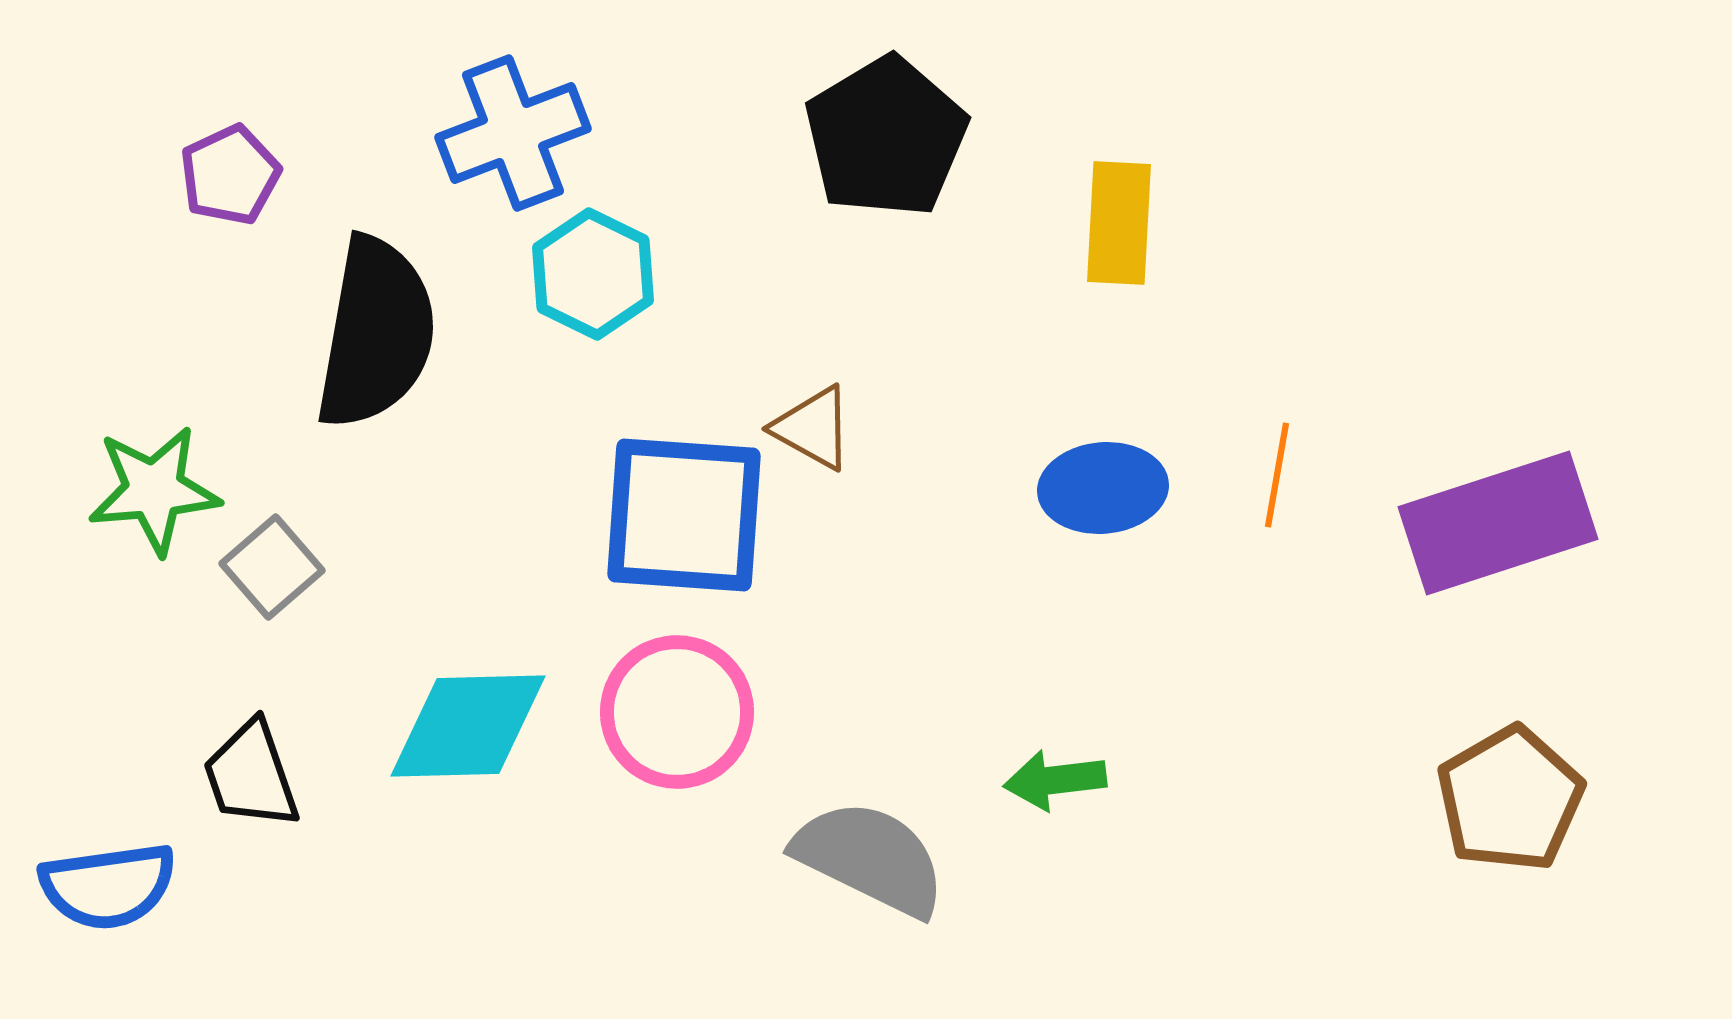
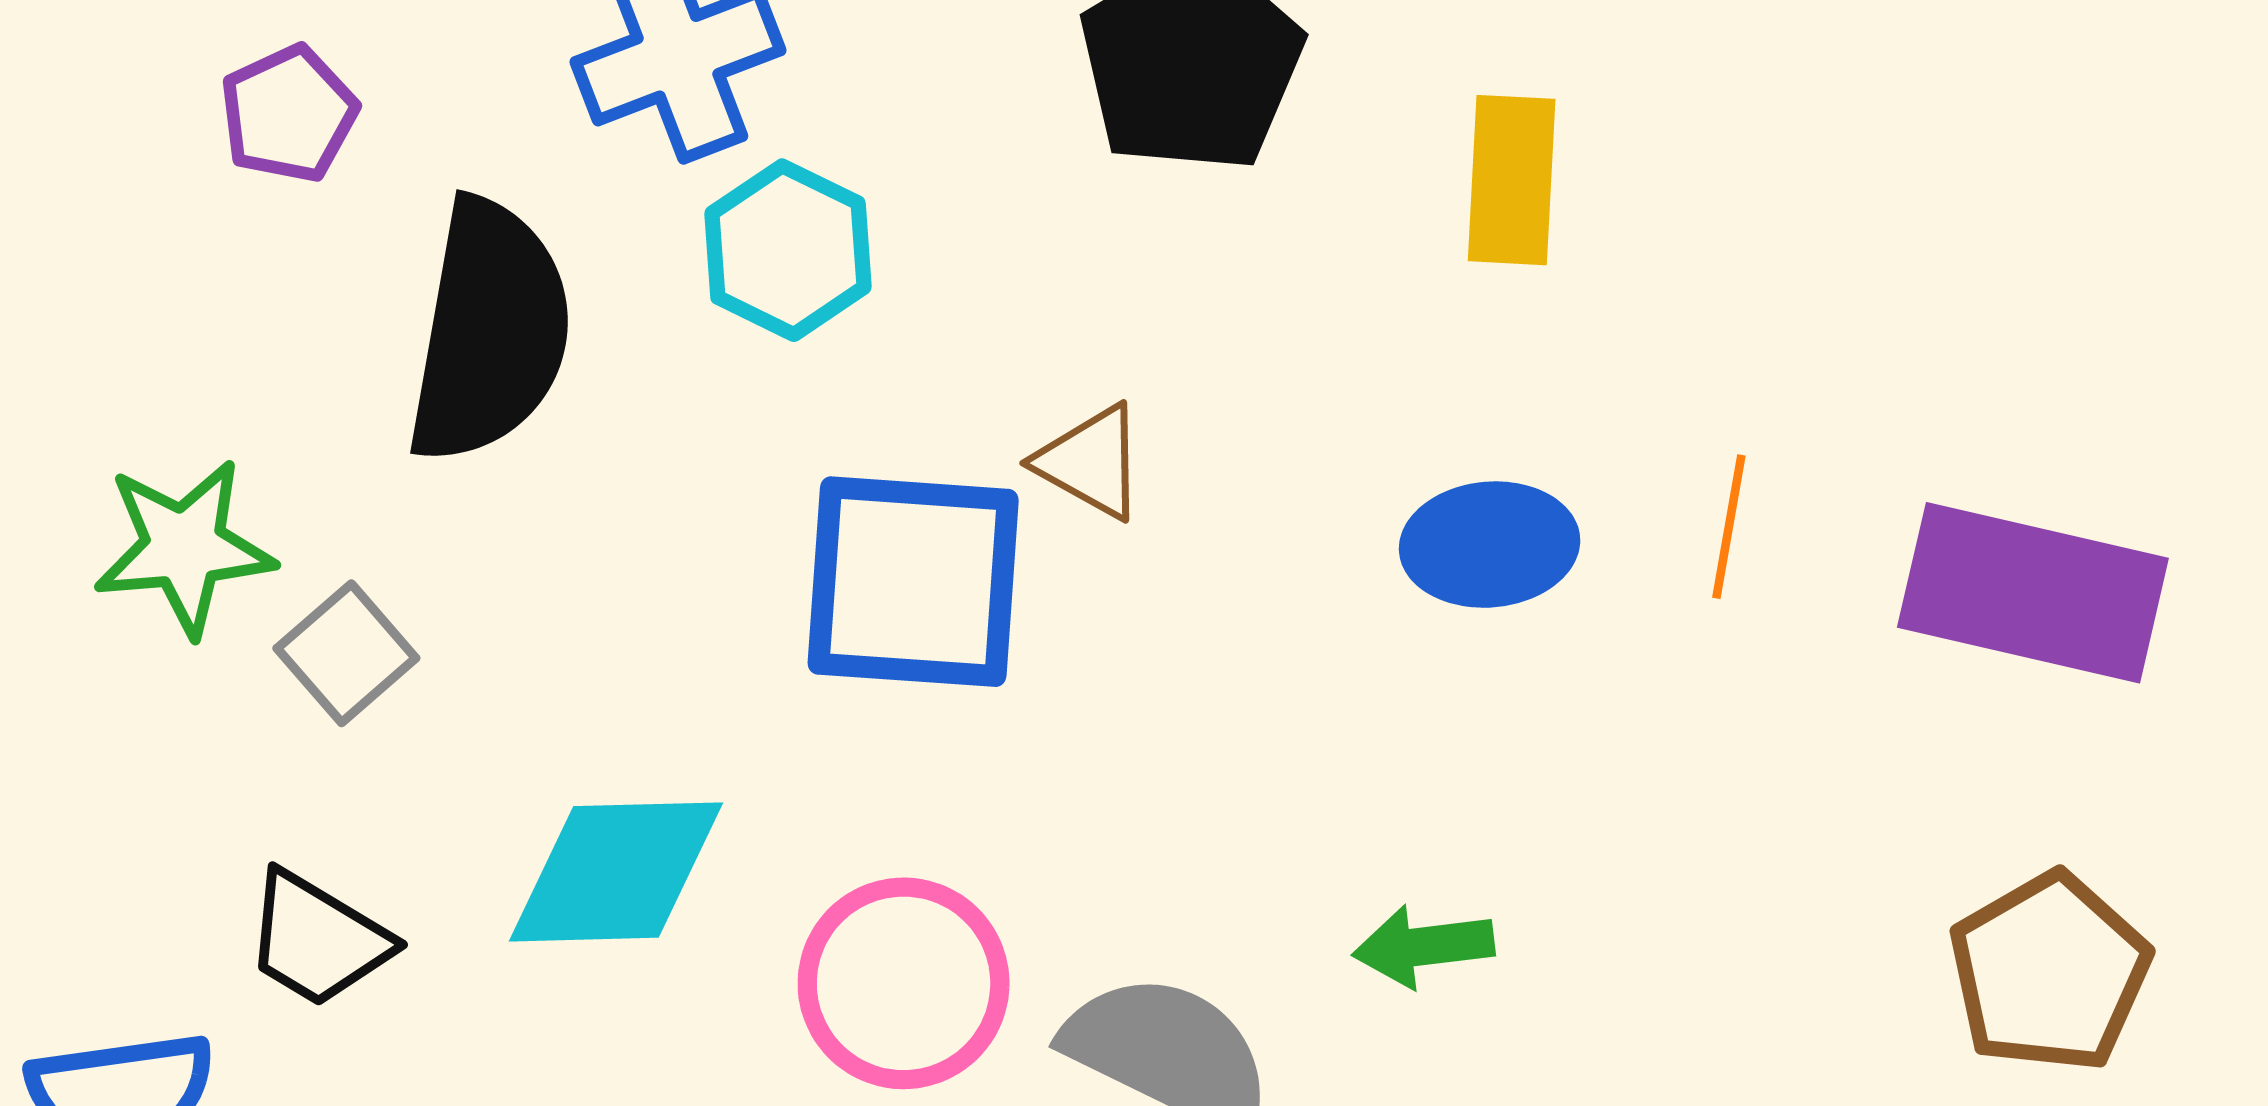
purple rectangle: (1498, 523) -> (2033, 593), turned 31
pink circle: (677, 712) -> (904, 983), moved
black trapezoid: (251, 775) -> (318, 939), turned -40

